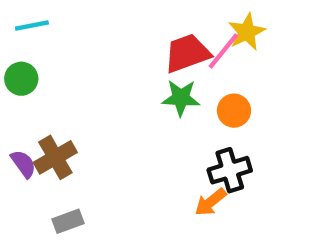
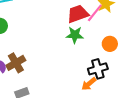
orange circle: (234, 111) -> (110, 44), moved

